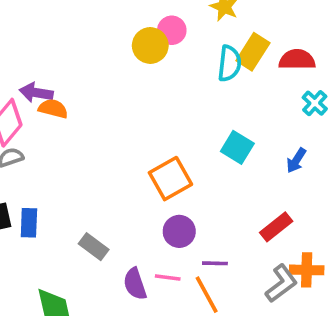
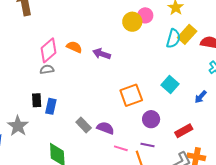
purple arrow: (36, 93) -> (102, 54), moved
purple circle: (179, 231) -> (151, 119), moved
purple semicircle: (135, 284) -> (105, 128), moved, turned 120

